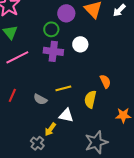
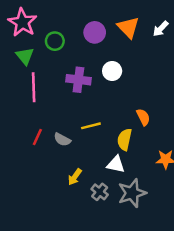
green circle: (51, 29) -> (55, 41), moved
pink line: (17, 57) -> (34, 87), turned -65
red line: (12, 95) -> (37, 137), moved
white triangle: (66, 115) -> (116, 164), moved
gray cross: (37, 143) -> (100, 192), moved

